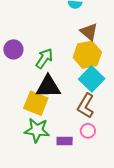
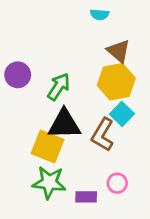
cyan square: (92, 79) -> (122, 114), size x0.7
brown L-shape: (86, 106) -> (103, 135), moved

